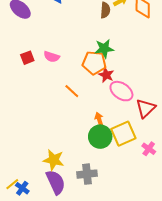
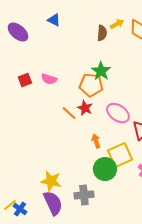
green star: (104, 49) -> (101, 71), turned -30
red star: (106, 75) -> (85, 108), moved
green circle: (100, 137) -> (105, 169), moved

